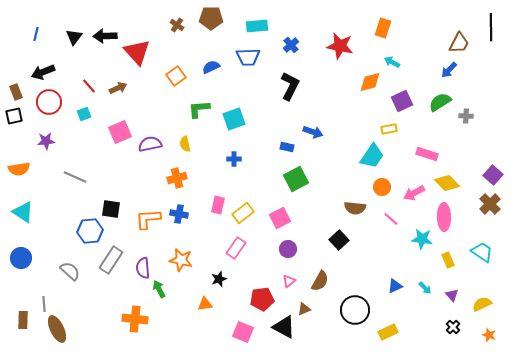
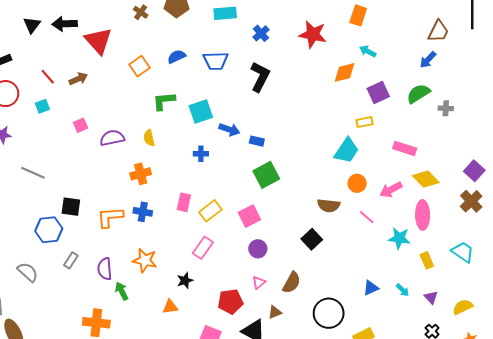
blue trapezoid: (248, 57) -> (216, 61), moved
pink square: (120, 132) -> (80, 125), size x0.6
blue arrow: (313, 132) -> (229, 129), moved
gray rectangle: (111, 260) -> (71, 260), size x0.6

